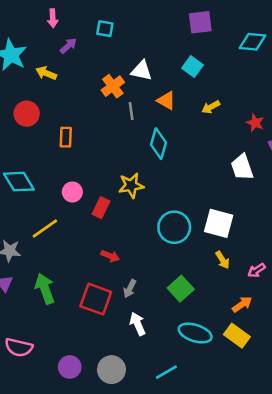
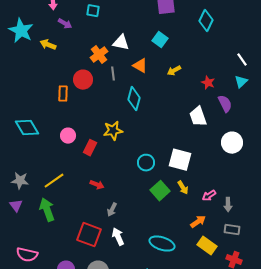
cyan diamond: (253, 42) -> (206, 21), turned -70
purple arrow: (68, 46) -> (65, 24), turned 72
red circle: (27, 114) -> (83, 80), moved
cyan circle: (174, 227) -> (146, 163), size x0.7
yellow line: (45, 229) -> (54, 181), moved
green square: (181, 289) -> (160, 191), moved
red square: (96, 299) -> (89, 235), moved
yellow rectangle: (237, 336) -> (207, 246), moved

